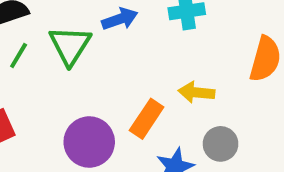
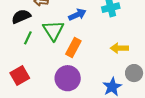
orange rectangle: (147, 119) -> (73, 48), moved

